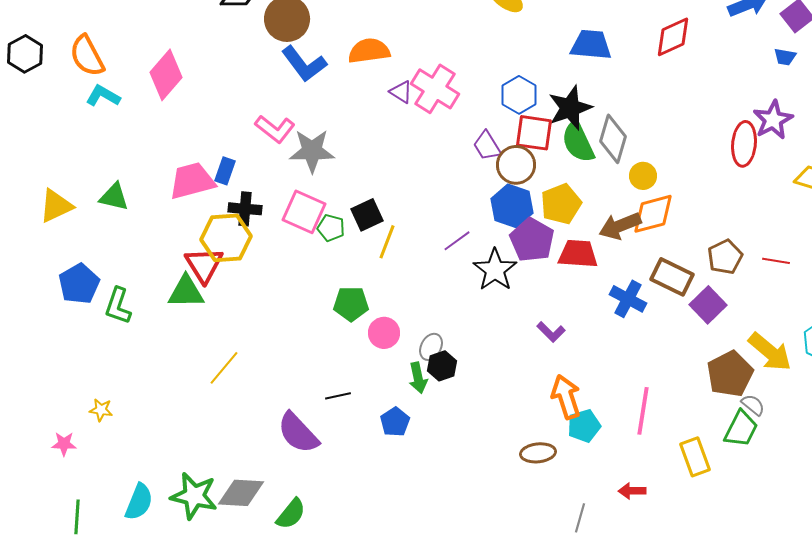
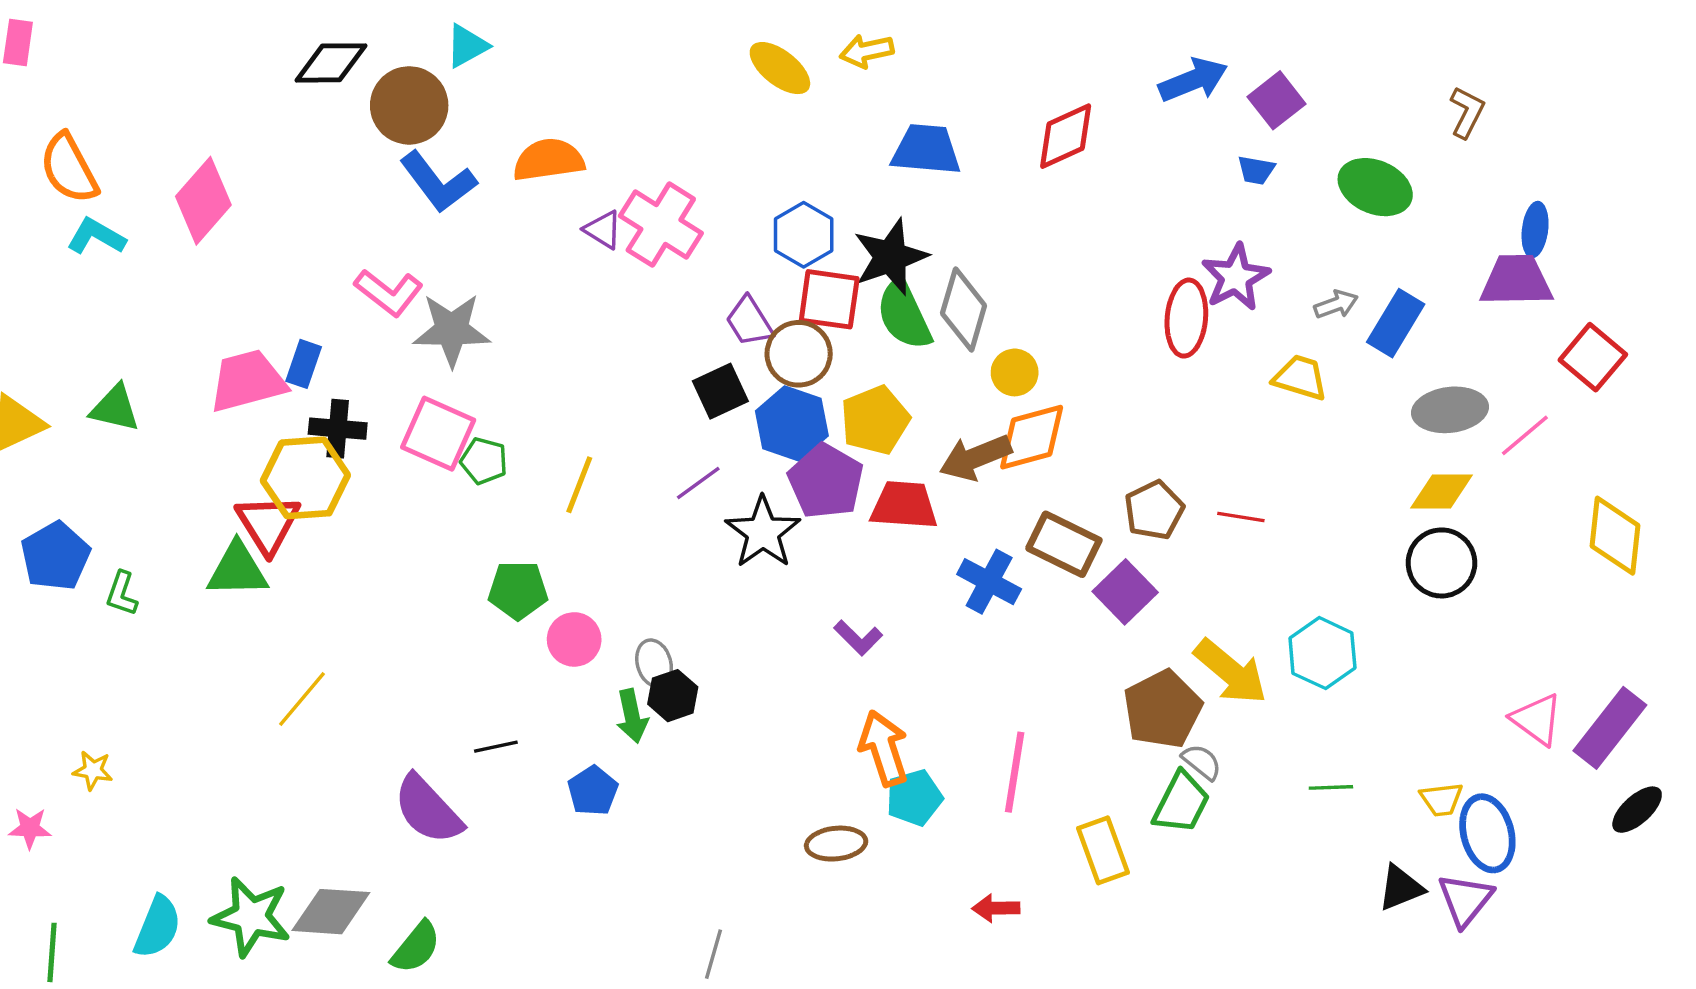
black square: (367, 215) -> (720, 391), moved
green L-shape: (118, 306) -> (122, 594), size x0.7
gray ellipse: (431, 347) -> (654, 663), turned -44
gray line: (580, 518) -> (714, 954), moved

